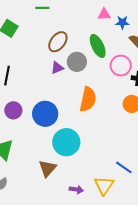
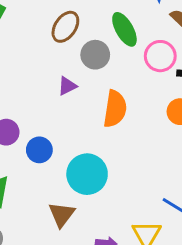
purple triangle: (57, 68) -> (67, 86), moved
blue circle: (45, 114) -> (39, 150), moved, size x0.7

